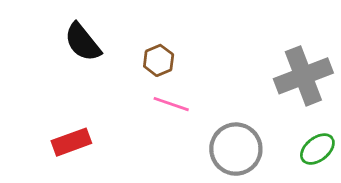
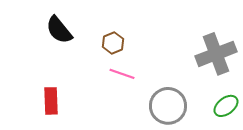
red rectangle: (71, 142) -> (51, 101), turned -72

